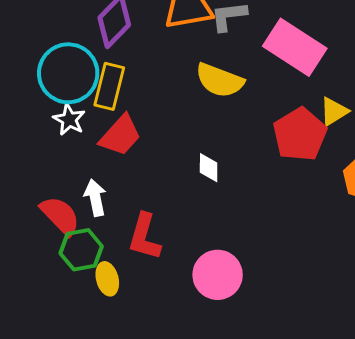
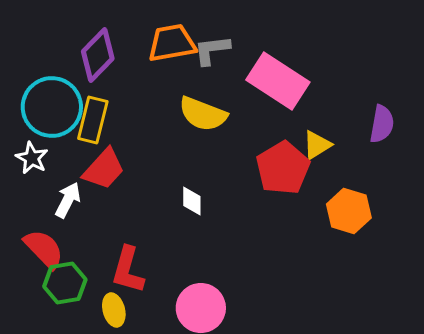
white star: (69, 119) -> (32, 158), moved
white arrow: (95, 198) -> (68, 200), moved, turned 39
yellow ellipse: (107, 279) -> (114, 310), moved

